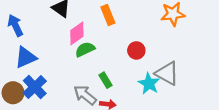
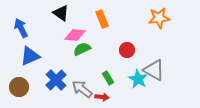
pink diamond: (77, 33) -> (75, 35), turned 40
green rectangle: (106, 80) -> (108, 78), moved
blue cross: (35, 87) -> (56, 80), moved

